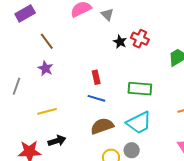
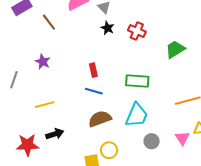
brown line: (47, 41) -> (49, 22), moved
black star: (120, 42) -> (108, 28), moved
cyan trapezoid: (139, 123) -> (137, 115), turned -40
gray circle: (132, 150) -> (152, 141), moved

